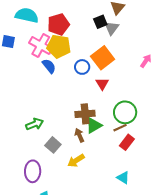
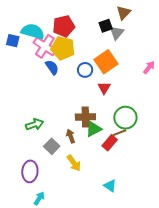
cyan semicircle: (27, 15) -> (33, 31), moved
brown arrow: (79, 135) -> (71, 136), moved
red rectangle: (127, 142) -> (110, 143), moved
yellow arrow: (76, 161) -> (74, 163), turned -96
cyan triangle: (123, 178) -> (110, 186), moved

